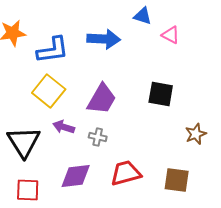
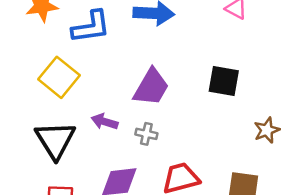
yellow square: (49, 91) -> (59, 77), moved

